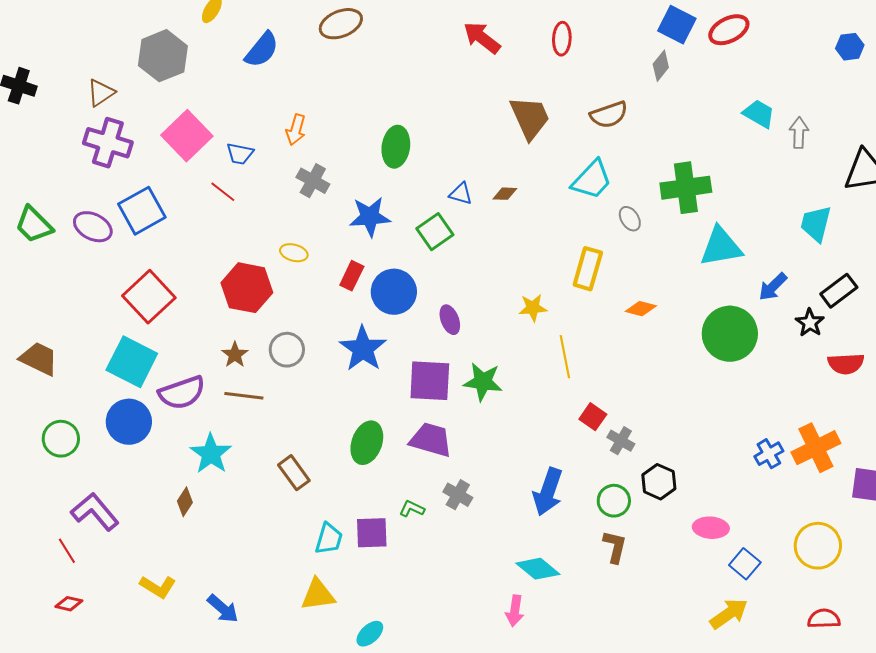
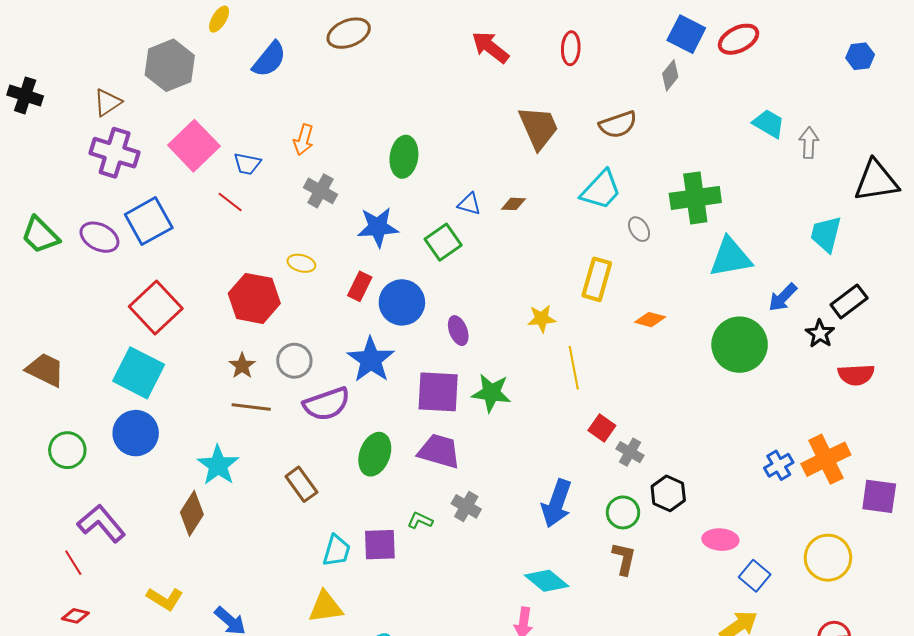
purple semicircle: (182, 393) -> (327, 404), moved
brown diamond: (185, 502) -> (192, 513), size x1.5

